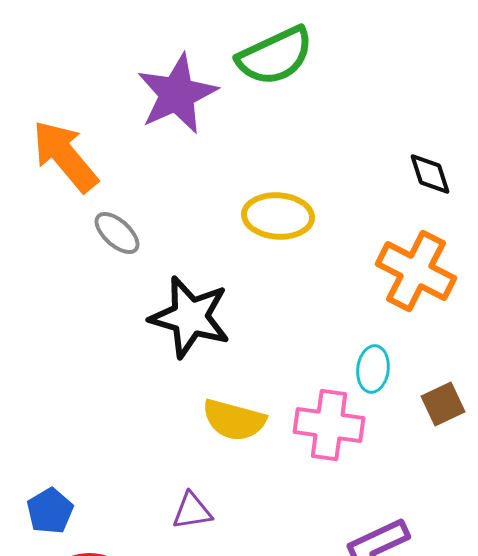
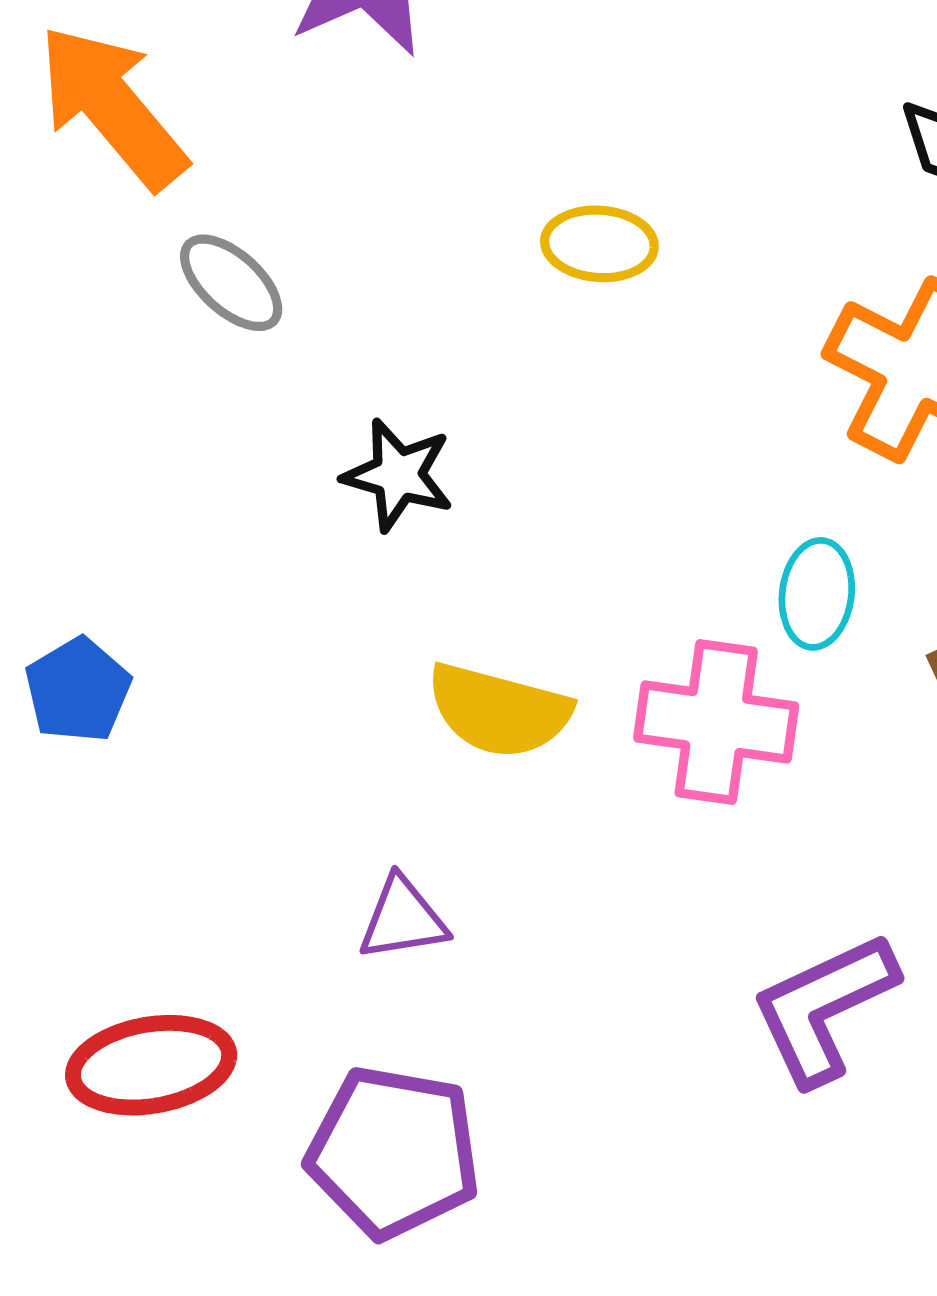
yellow ellipse: (278, 216) -> (599, 244), size x0.7
black star: (190, 317) -> (398, 475), size x0.6
blue pentagon: (50, 511) -> (78, 690), moved

